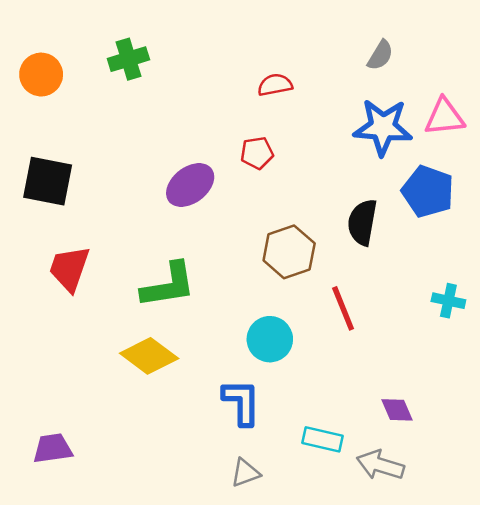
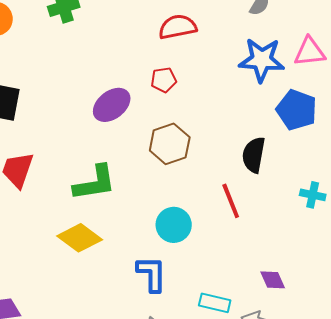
red semicircle: (275, 85) -> (178, 27), size x1.4
black semicircle: (362, 222) -> (254, 155), moved
brown hexagon: (289, 252) -> (170, 144), moved

